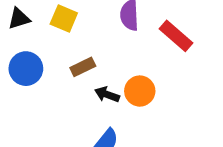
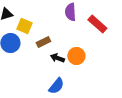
yellow square: (64, 19) -> (24, 26), moved

